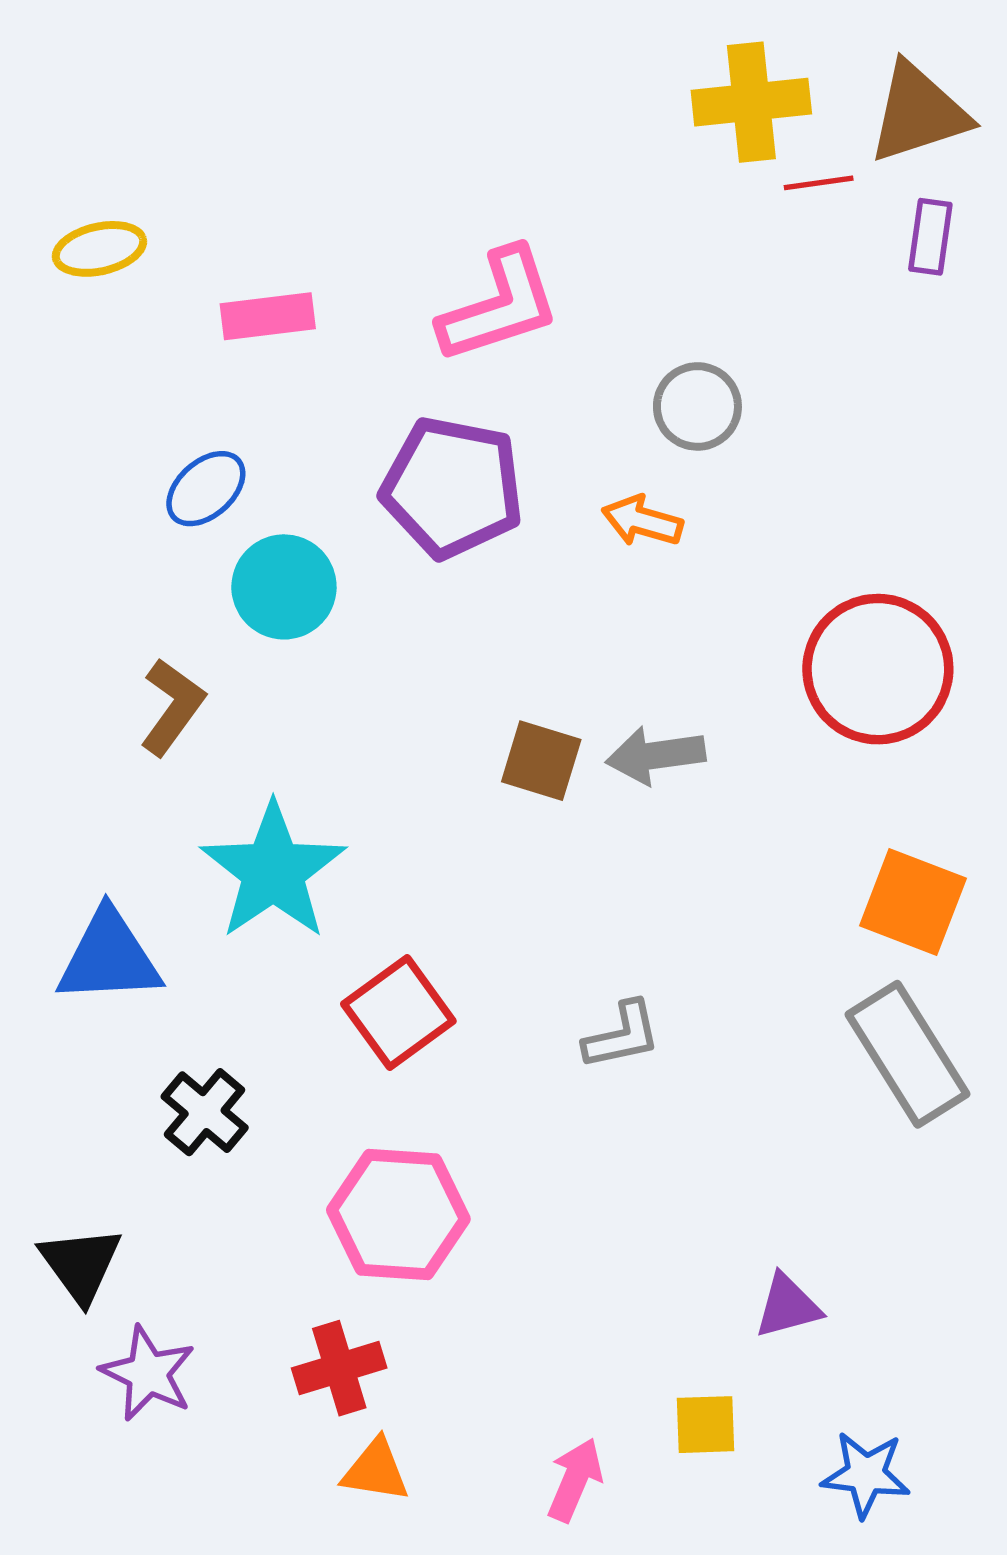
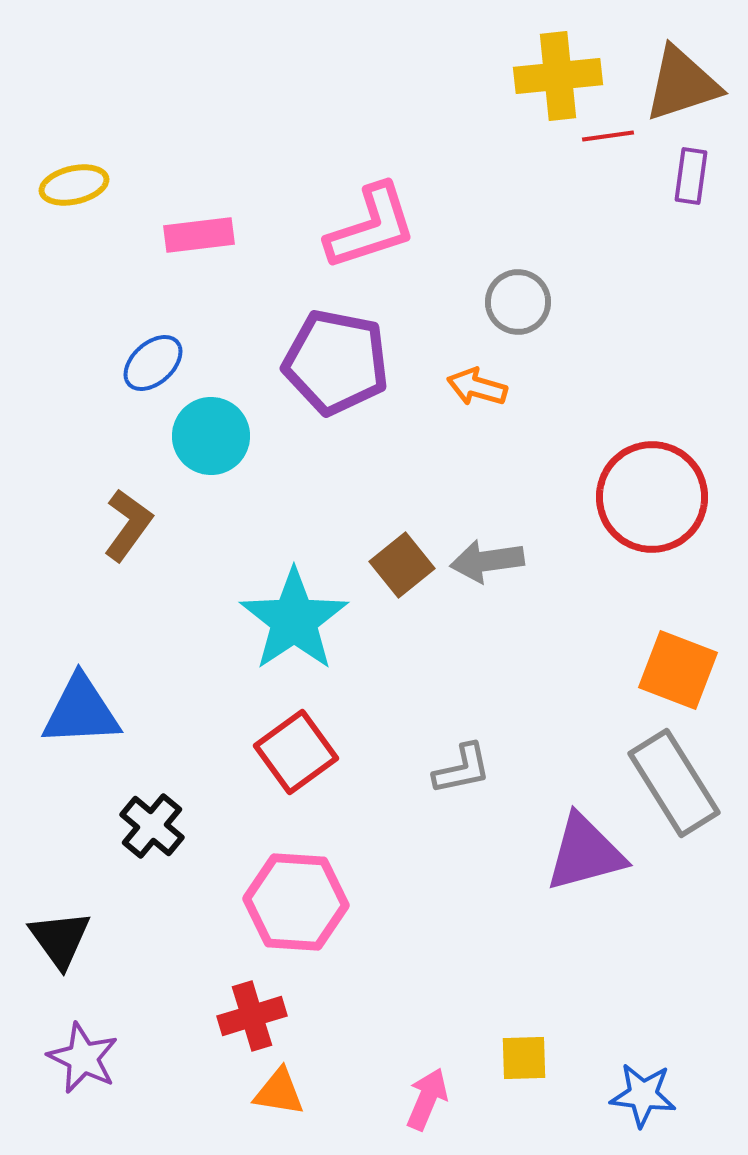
brown square: (541, 761) -> (402, 565), turned 34
cyan star: (273, 871) -> (294, 620), moved
purple triangle: (788, 1306) -> (585, 853), moved, size x1.6
purple star: (148, 1373) -> (83, 1058), moved

